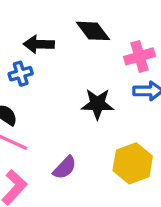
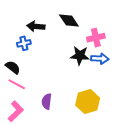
black star: (97, 104) -> (80, 56), moved
purple semicircle: (65, 168) -> (47, 101), turned 140

